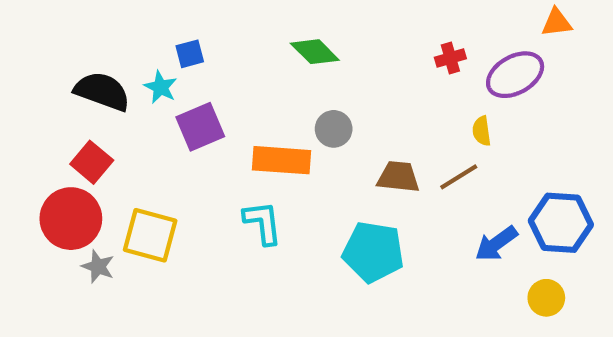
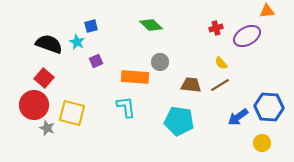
purple square: (200, 127) -> (96, 61), size x0.6
yellow semicircle: (482, 131) -> (221, 63), moved, turned -32

